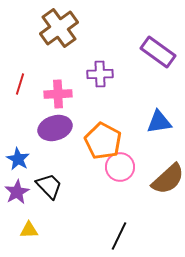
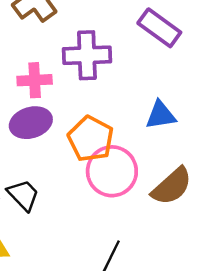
purple cross: (100, 74) -> (87, 55), size x1.5
pink circle: (120, 167) -> (112, 171), size x1.4

